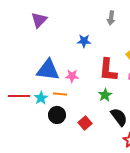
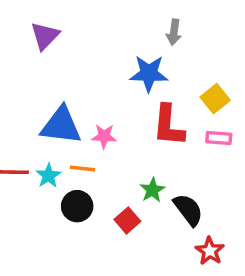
blue star: (84, 41) -> (149, 73), moved, size x1.5
green star: (105, 95) -> (152, 190), moved

